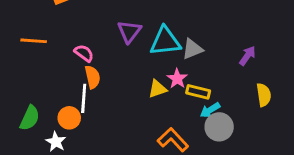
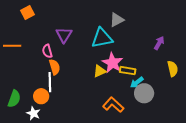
purple triangle: (129, 31) -> (64, 35), moved
gray triangle: (192, 49) -> (117, 20), moved
pink semicircle: (84, 53) -> (47, 51), turned -136
pink star: (177, 79) -> (112, 63), size x1.5

